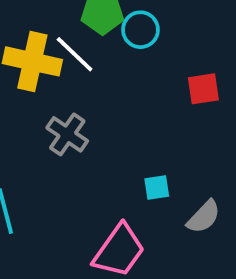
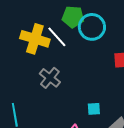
cyan circle: (140, 30) -> (92, 27), size x1.4

